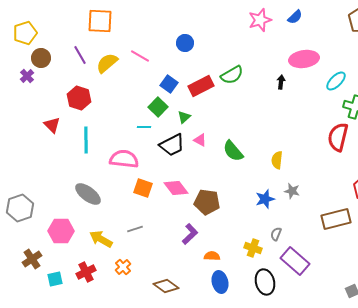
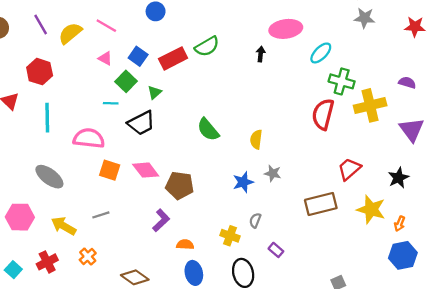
pink triangle: (200, 140) -> (105, 58), moved
purple rectangle: (295, 261) -> (276, 250), size x0.5
cyan square: (55, 279) -> (13, 270), turned -35

